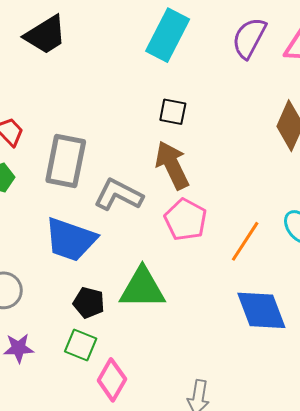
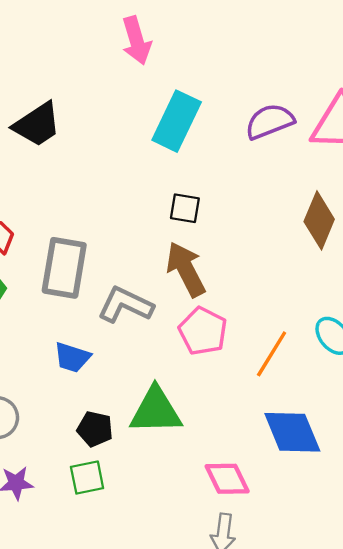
purple semicircle: (249, 38) -> (270, 121), turned 42
blue trapezoid: (71, 239) -> (72, 357), size x0.6
green square: (81, 345) -> (87, 477), turned -32
pink diamond: (112, 380) -> (227, 479), moved, turned -54

